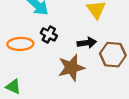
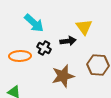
black arrow: (87, 43) -> (68, 41), moved

